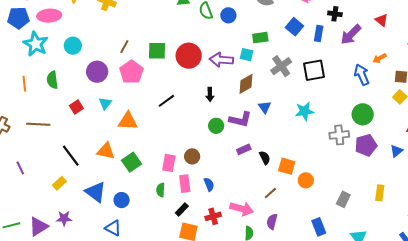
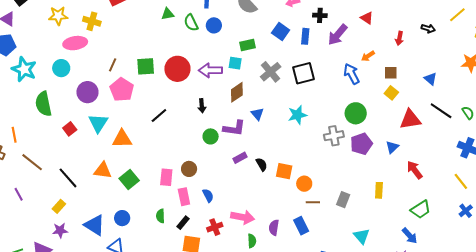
pink ellipse: (49, 16) -> (75, 43), moved
green semicircle: (52, 80) -> (43, 104), size x1.4
orange line: (24, 84) -> (14, 135), moved
cyan triangle: (105, 103) -> (98, 123), size x1.5
brown line: (38, 124) -> (32, 162), moved, turned 40
green semicircle: (161, 190) -> (160, 216), moved
blue triangle: (95, 192) -> (95, 225), moved
brown line: (270, 193) -> (313, 202), moved, turned 48
purple star: (64, 218) -> (60, 230), moved
blue rectangle: (319, 227) -> (301, 226), moved

